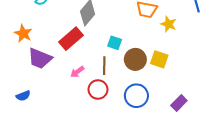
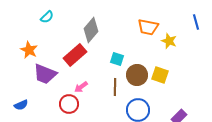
brown line: (104, 66) -> (115, 87), moved
red circle: (98, 89) -> (69, 104), moved
blue semicircle: (23, 96) -> (21, 105), moved

